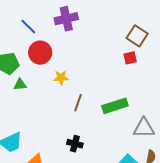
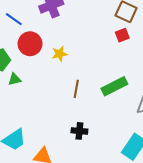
yellow star: (61, 78) -> (60, 54), moved

